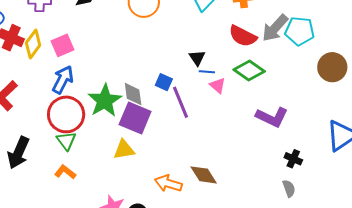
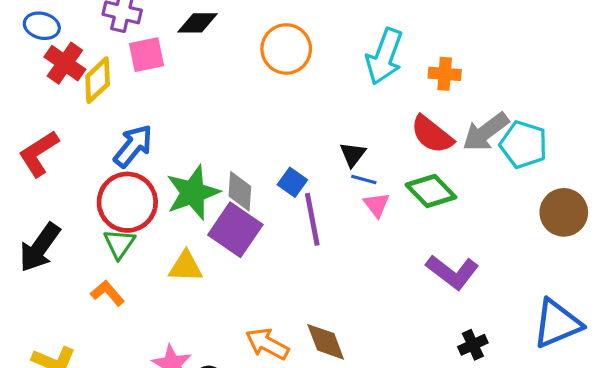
pink square: (63, 45) -> (146, 55), moved
yellow triangle: (124, 150) -> (186, 267), moved
black cross: (293, 159) -> (473, 345), turned 30

